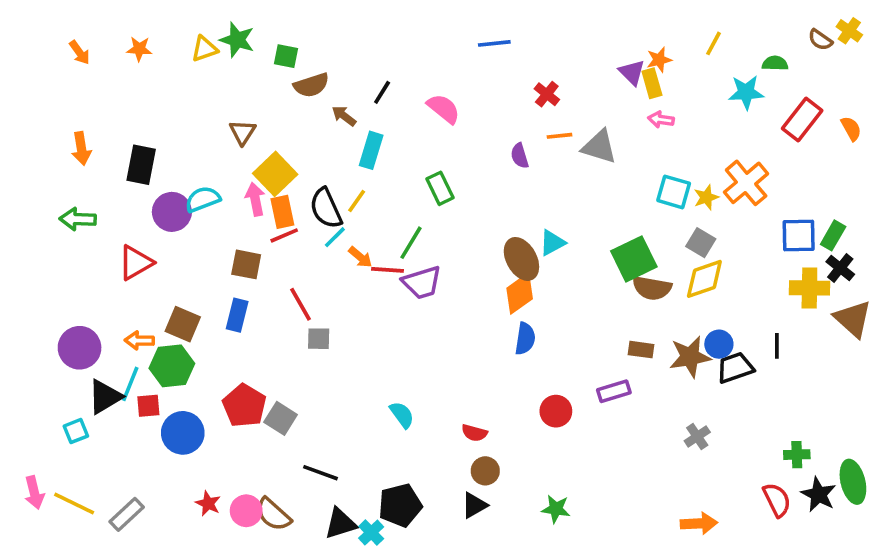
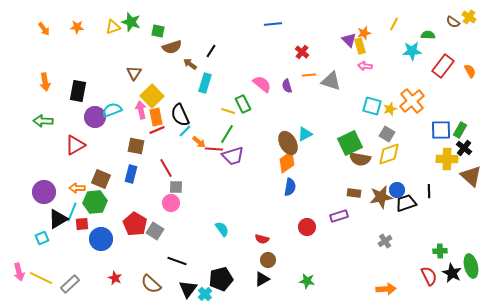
pink semicircle: (444, 109) -> (262, 84), moved
yellow line: (357, 201) -> (228, 111), moved, turned 72
pink circle: (246, 511) -> (171, 203), moved
black triangle: (340, 523) -> (188, 289), turned -36

